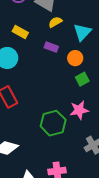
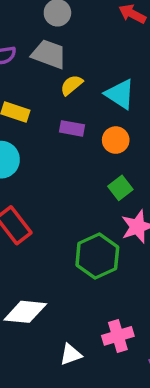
cyan triangle: (82, 32) -> (120, 94), turned -30
green square: (82, 79) -> (120, 188), moved

